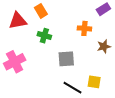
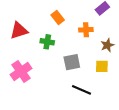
orange rectangle: (41, 11) -> (58, 17), moved
yellow square: (94, 82) -> (102, 66), moved

